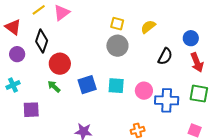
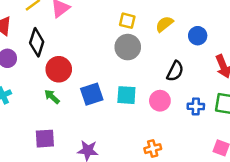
blue circle: (191, 38) -> (198, 36), moved
black semicircle: (165, 56) -> (175, 71), moved
blue cross: (167, 100) -> (196, 106), moved, size x0.6
purple square: (31, 110) -> (45, 139), moved

